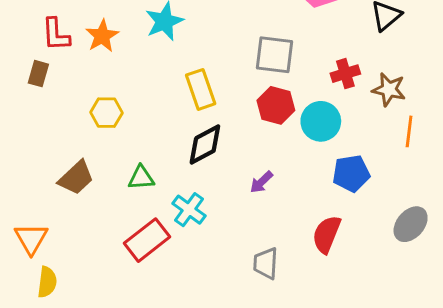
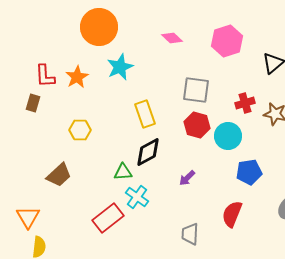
green triangle: (141, 178) -> (123, 172), moved

